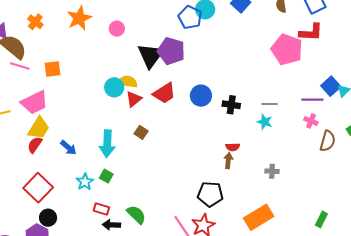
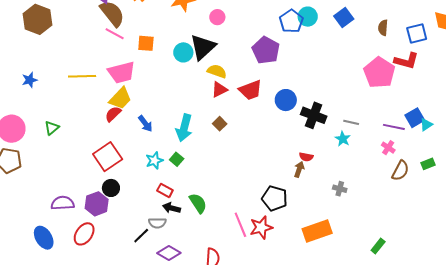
black triangle: (151, 56) -> (203, 47), moved
cyan circle: (114, 87) -> (183, 52), moved
black cross: (231, 105) -> (314, 115), size x1.4

